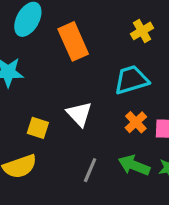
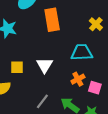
yellow cross: (142, 31) -> (96, 24), turned -32
yellow square: (38, 128) -> (17, 67), turned -32

